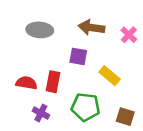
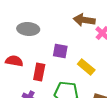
brown arrow: (92, 28) -> (84, 20), moved
red semicircle: (26, 83) -> (14, 61), moved

